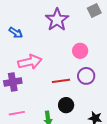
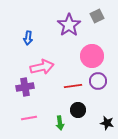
gray square: (94, 11) -> (97, 16), moved
blue arrow: (16, 33) -> (28, 38), turned 64
pink circle: (80, 51) -> (92, 56), size x1.5

